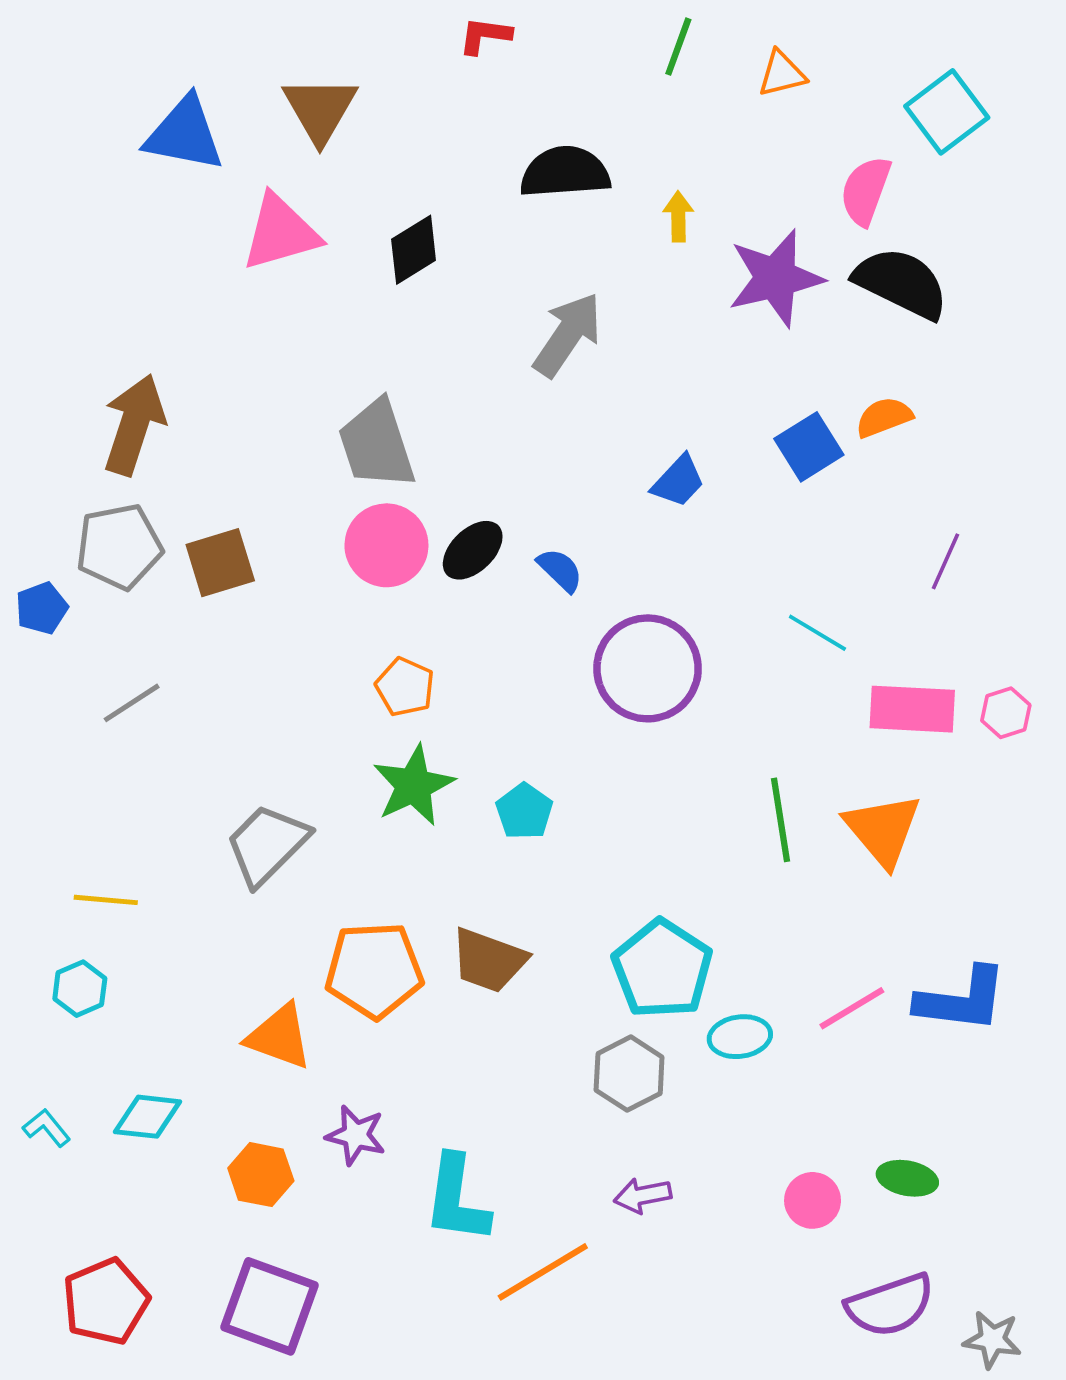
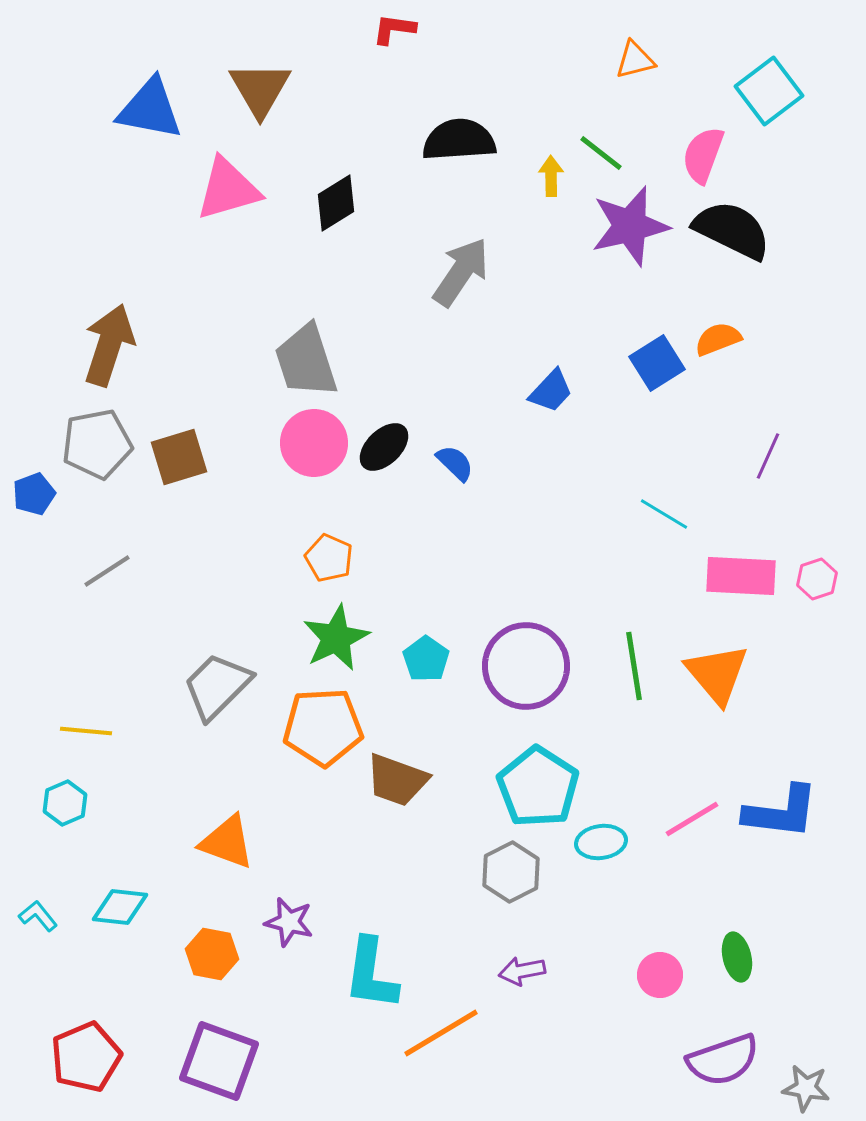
green line: (678, 47) -> (601, 153), moved, turned -72
purple circle: (648, 668) -> (526, 666), moved
orange pentagon: (374, 970) -> (323, 727), moved
green ellipse: (907, 1178) -> (737, 957), turned 66

